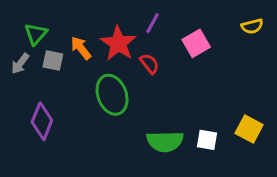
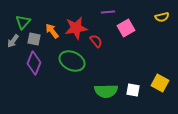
purple line: (153, 23) -> (108, 12), moved, turned 56
red star: (118, 43) -> (76, 28), turned 30
green ellipse: (112, 95) -> (72, 61), turned -45
purple diamond: (42, 121) -> (34, 63), moved

